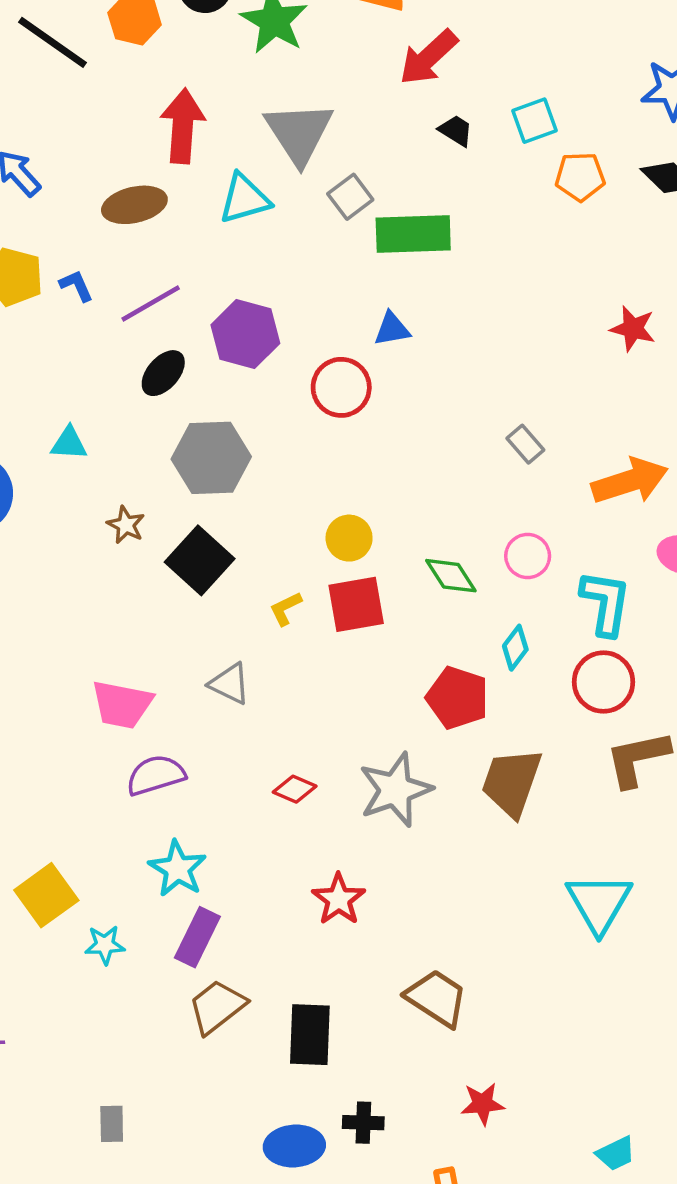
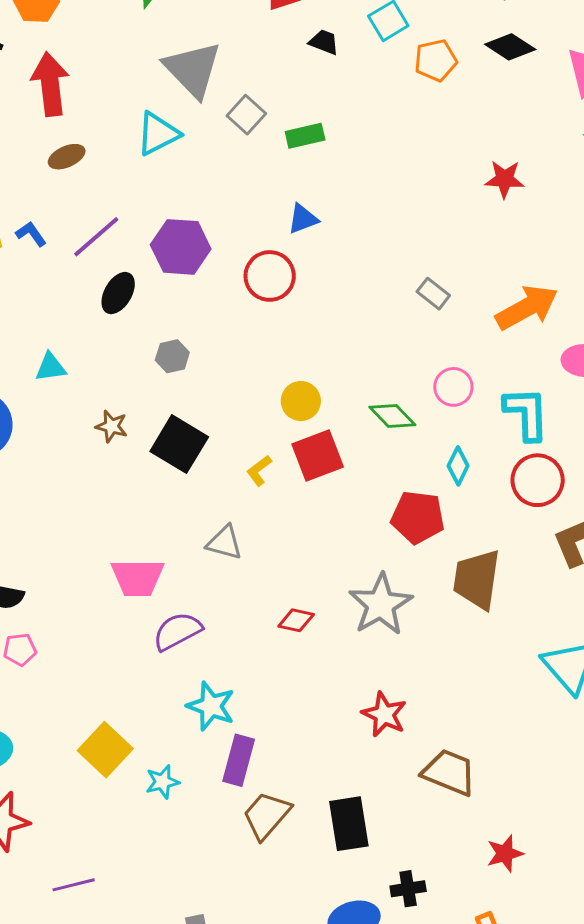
red arrow: (183, 126) -> (50, 84), moved
brown ellipse: (134, 205) -> (67, 157), size x0.7
green rectangle: (413, 234) -> (305, 136), size x0.6
gray hexagon: (211, 458) -> (172, 356), size x0.5
red star: (339, 899) -> (384, 714), moved

